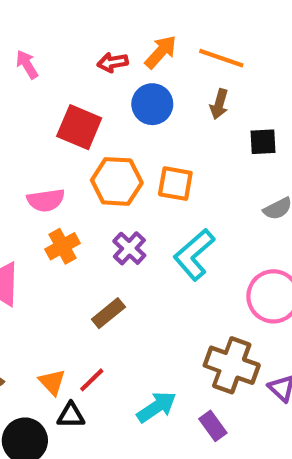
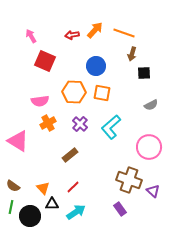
blue circle: (152, 104) -> (96, 66), moved
brown arrow: (219, 104) -> (132, 54), moved
red square: (79, 127) -> (45, 61), moved
red line: (92, 380) -> (73, 187), moved
cyan arrow: (156, 407) -> (76, 212), moved

